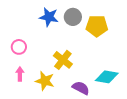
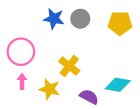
yellow pentagon: (97, 26) -> (120, 23), moved
pink circle: (19, 47) -> (21, 52), size x1.6

